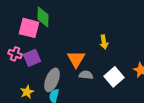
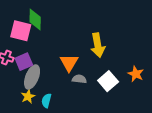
yellow arrow: (104, 42) -> (98, 45), size x1.6
gray ellipse: (52, 80) -> (32, 77), moved
yellow star: (27, 92) -> (28, 97), moved

